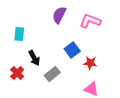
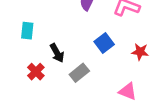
cyan rectangle: (19, 34) -> (27, 31), moved
red star: (90, 63) -> (140, 52), moved

